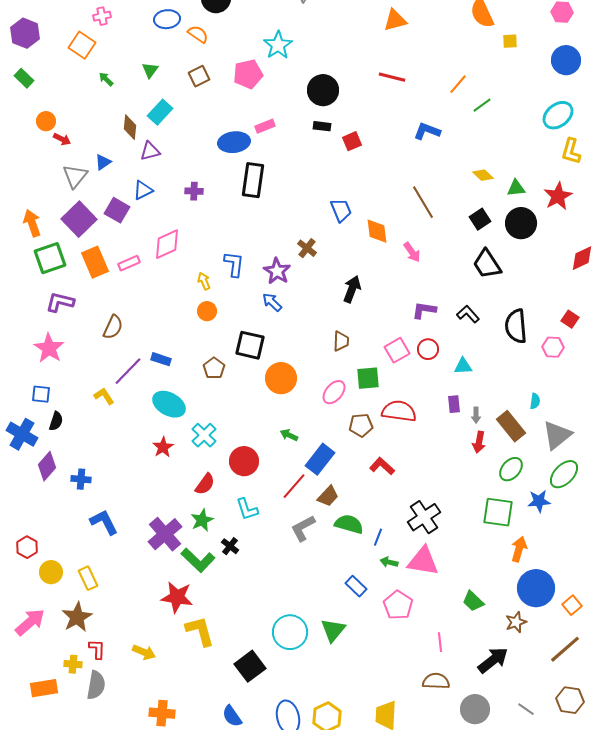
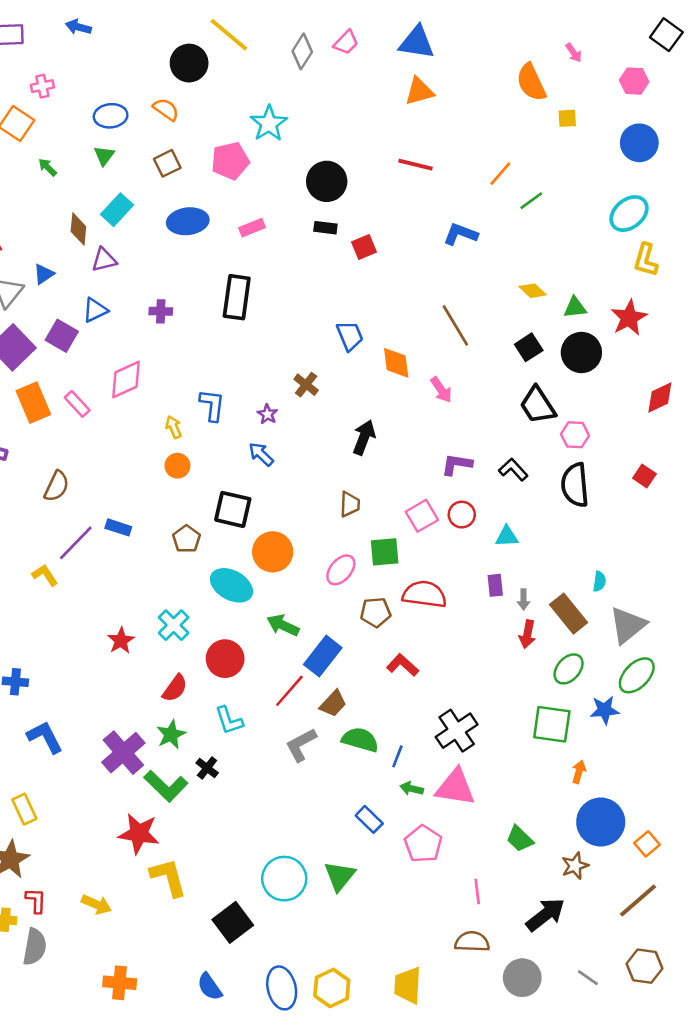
blue ellipse: (167, 19) -> (111, 116), moved
blue ellipse: (234, 142) -> (188, 221), moved
pink rectangle: (129, 263) -> (77, 404), turned 70
purple star: (277, 271) -> (268, 414), size x0.6
pink hexagon: (553, 347) -> (575, 435), moved
cyan ellipse: (169, 404) -> (231, 585), moved
green arrow: (289, 435) -> (283, 625), size x1.4
orange arrow: (519, 549) -> (579, 772), size x0.7

